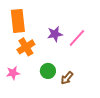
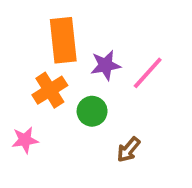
orange rectangle: (18, 21) -> (63, 40), moved
green circle: (48, 71) -> (92, 111), moved

